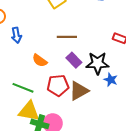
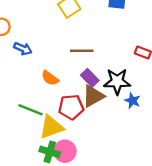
blue arrow: (16, 35) -> (23, 49), turned -56
brown triangle: (79, 91) -> (93, 96), moved
yellow triangle: (29, 111) -> (51, 127), moved, turned -30

